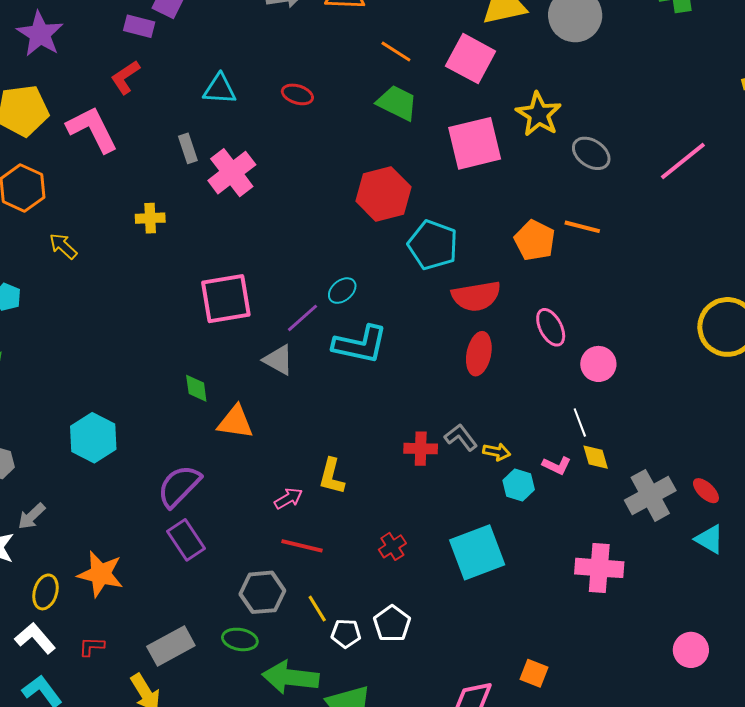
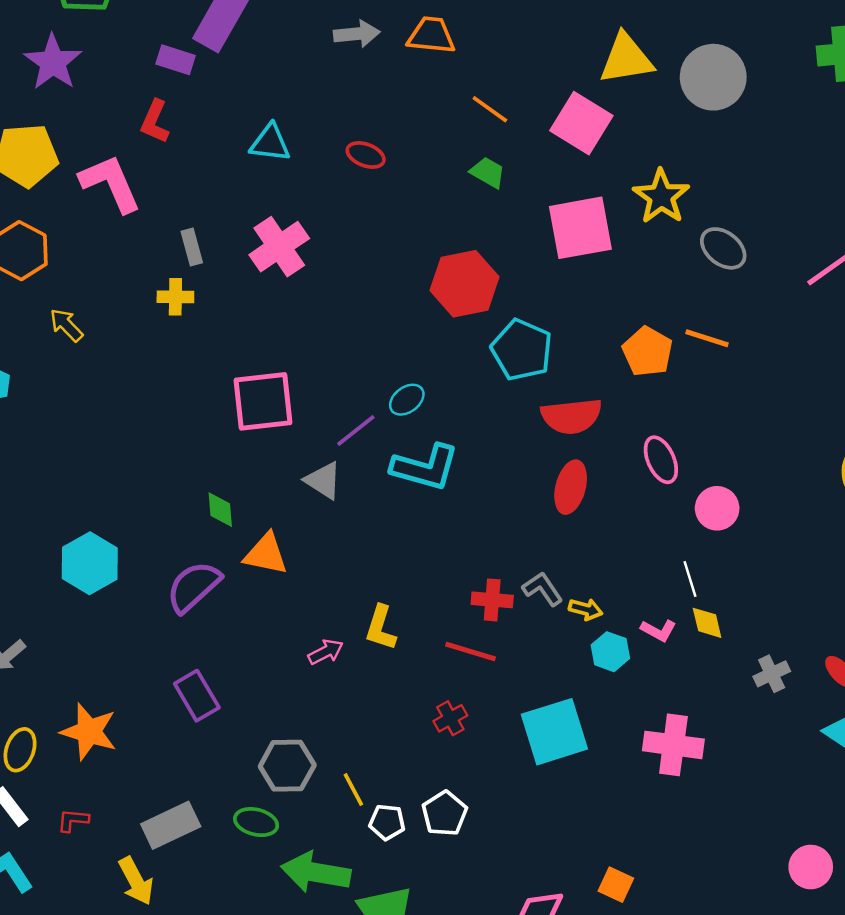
red L-shape: (125, 77) -> (155, 122), turned -36
green trapezoid: (397, 103) -> (488, 172), size x0.7
gray rectangle: (188, 148) -> (192, 247), moved
purple semicircle: (179, 486) -> (194, 587), moved
gray cross: (650, 495) -> (772, 674), size x0.6
red line: (302, 546) -> (471, 651), moved
pink cross: (599, 568) -> (673, 745), moved

